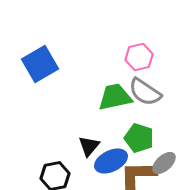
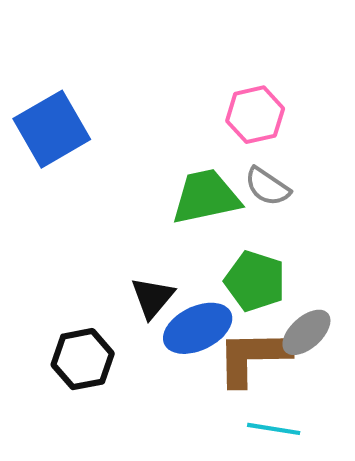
gray semicircle: (145, 92) -> (267, 187), size x0.7

